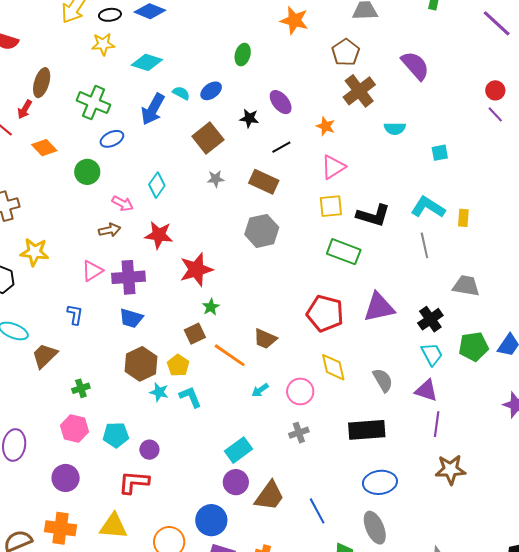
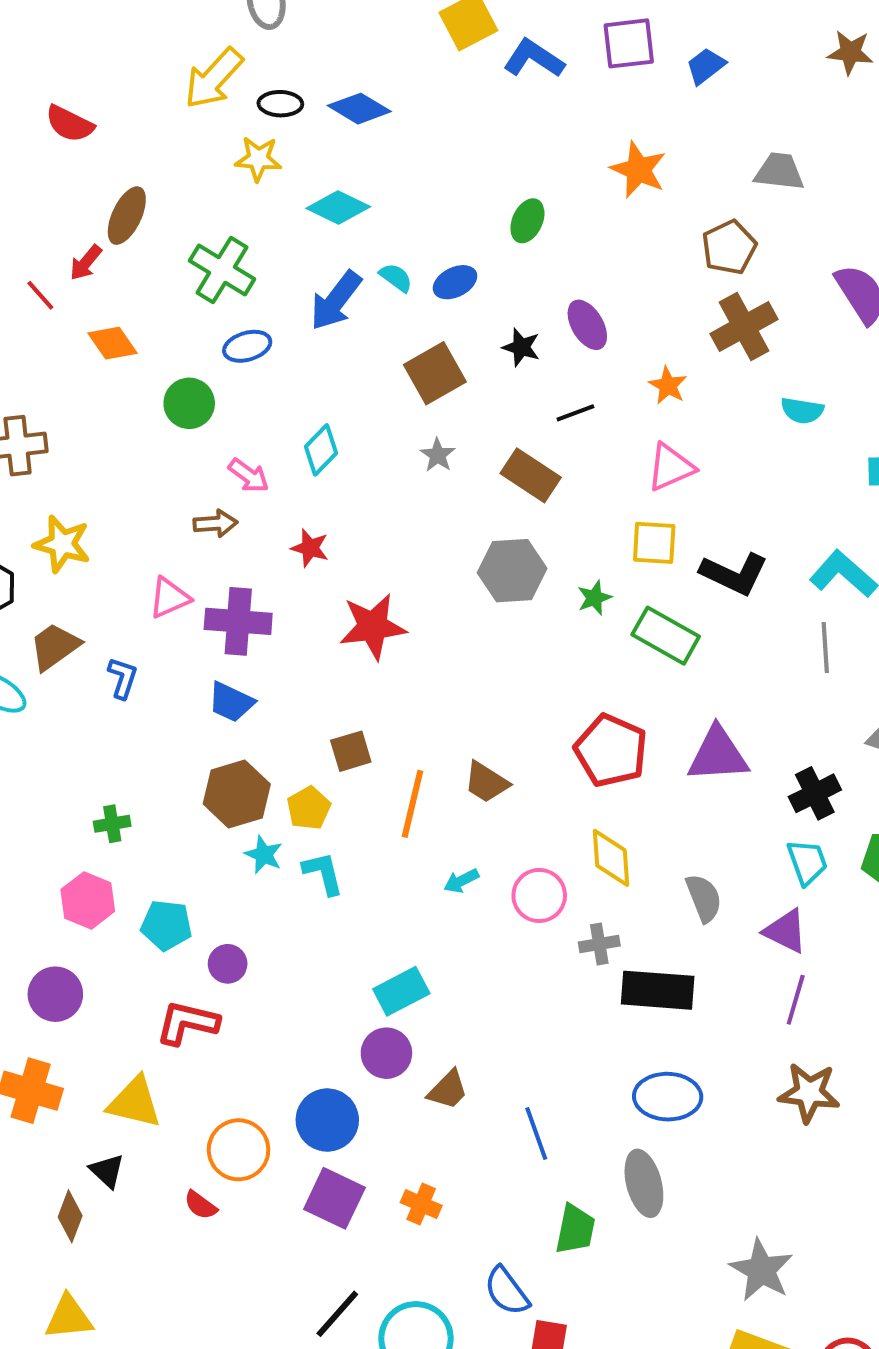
gray star: (216, 179) -> (438, 455), turned 30
red star: (159, 235) -> (310, 548), size x0.7
green star: (211, 307) -> (594, 598), moved
orange line: (230, 355) -> (412, 804), turned 60
brown trapezoid: (45, 356) -> (55, 646), moved
gray cross: (299, 433) -> (599, 944), moved
brown trapezoid: (269, 496) -> (448, 1090), size x0.7

